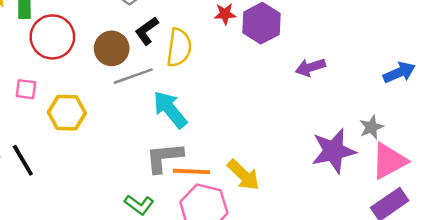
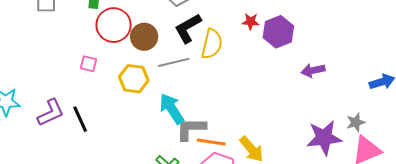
black L-shape: (147, 31) -> (188, 28), size x1.4
brown circle: (112, 48) -> (144, 37), moved
cyan arrow: (170, 109) -> (172, 109), moved
yellow hexagon: (67, 113) -> (134, 79), moved

